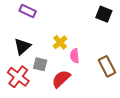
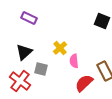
red semicircle: (61, 79) -> (84, 83), moved

